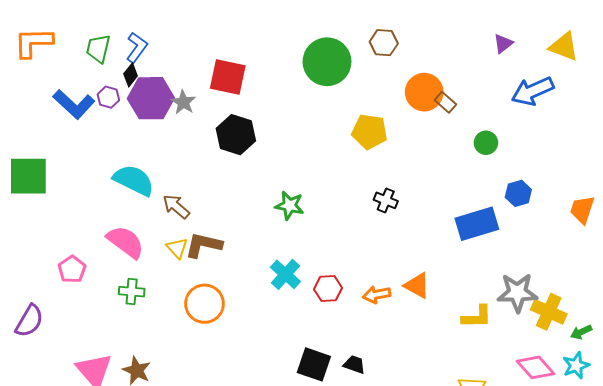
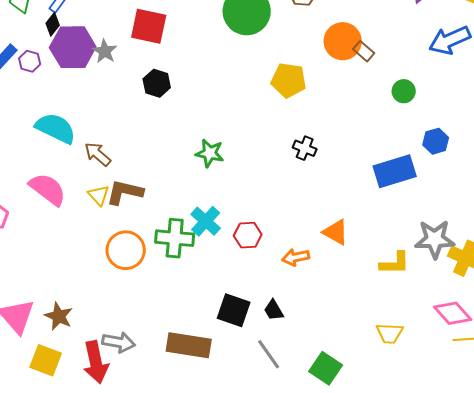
purple hexagon: (108, 97) -> (30, 61), moved
black hexagon: (236, 135) -> (157, 83), size x0.7
green cross: (132, 292) -> (175, 238), moved, size x1.5
orange arrow: (377, 295) -> (296, 257), moved
black trapezoid: (354, 364) -> (274, 310), turned -140

